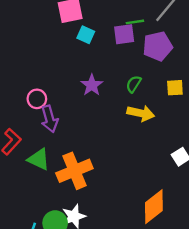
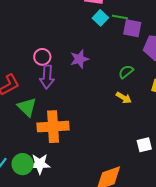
green line: (135, 22) -> (120, 17), moved
purple star: (92, 85) -> (79, 59), moved
yellow arrow: (141, 113) -> (124, 98), size x0.7

